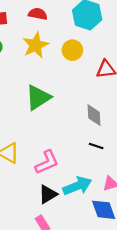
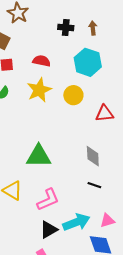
green triangle: (38, 97) -> (39, 156), moved, turned 32

